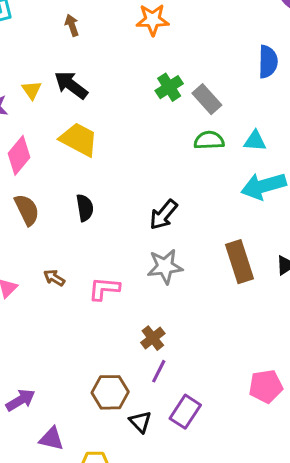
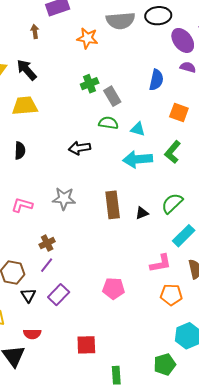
yellow trapezoid: (79, 139) -> (25, 106), turned -44
black arrow: (163, 215) -> (80, 148), moved, turned 30

